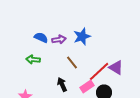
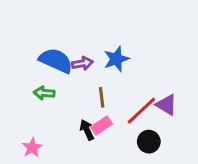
blue semicircle: (41, 38) -> (56, 60), size x1.6
brown line: (72, 62) -> (102, 97), turned 32
pink rectangle: (87, 86) -> (102, 125), moved

